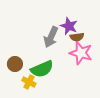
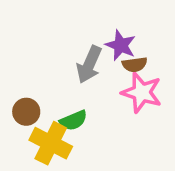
green semicircle: (42, 69) -> (73, 120), size x0.7
yellow cross: (29, 82) -> (51, 143), size x1.6

